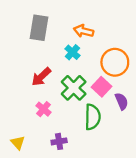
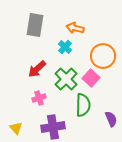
purple semicircle: (122, 101) -> (111, 119), moved
pink cross: (43, 109) -> (39, 98), turned 32
purple cross: (59, 141) -> (53, 127), size x1.6

